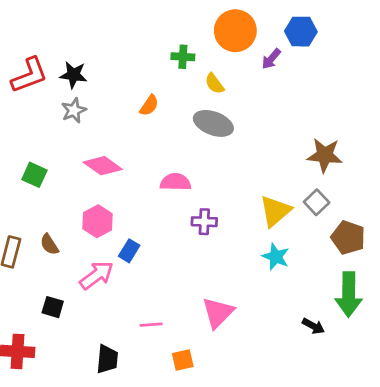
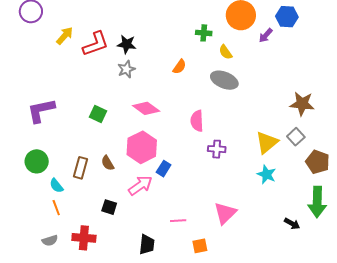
pink semicircle: (175, 182) -> (197, 121), turned -95
pink hexagon: (98, 221) -> (142, 147), size x1.4

